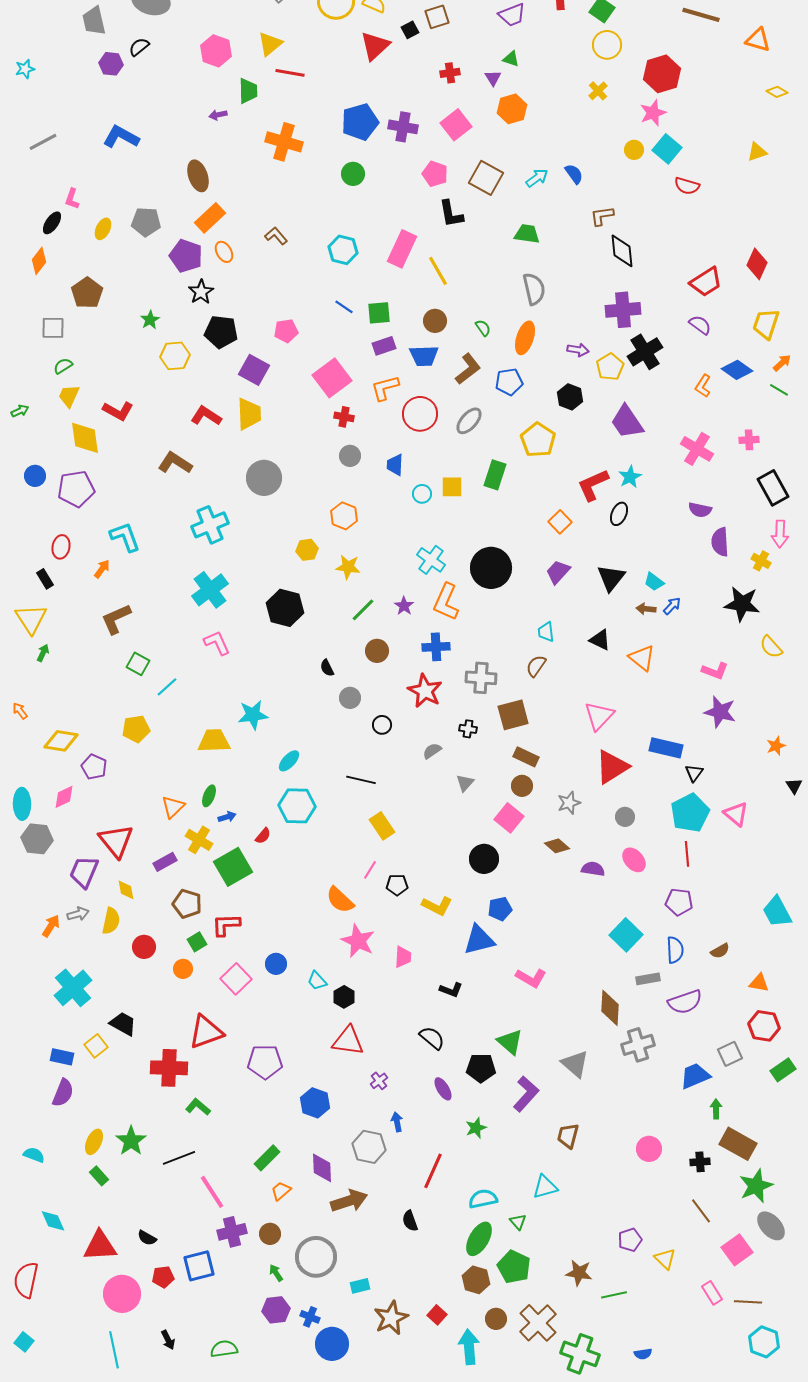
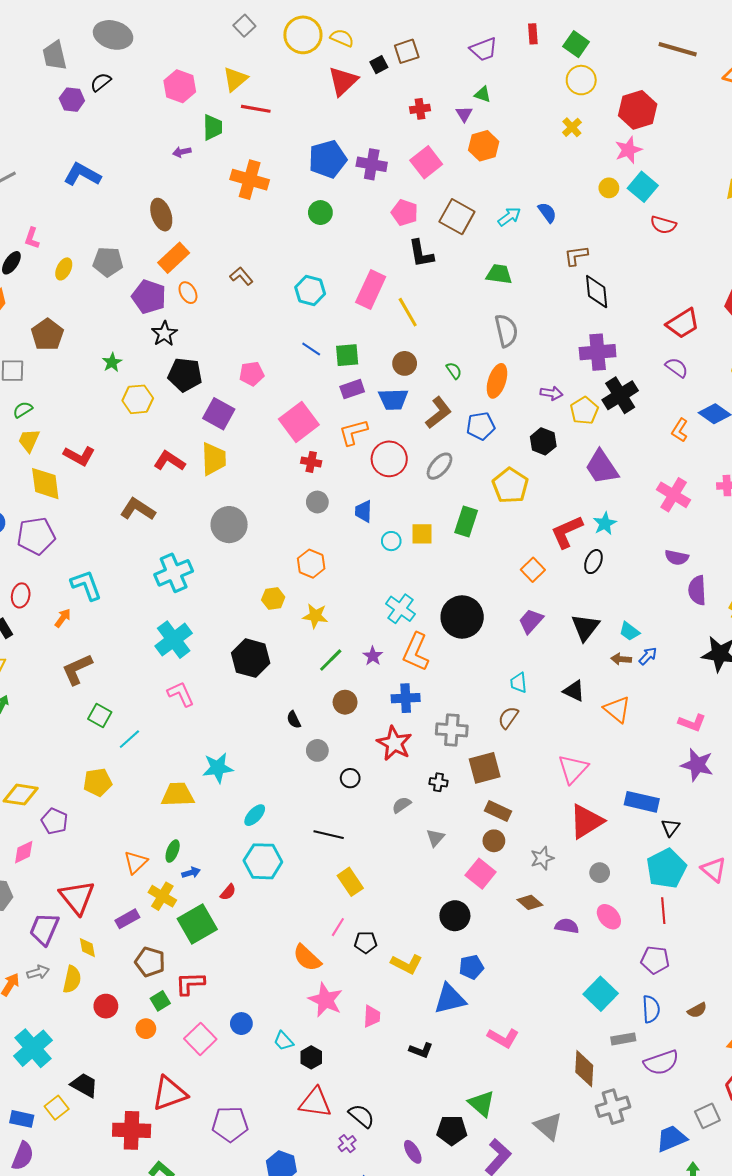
black semicircle: (432, 1038) -> (361, 1116), moved

